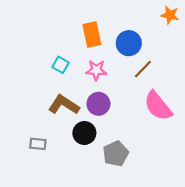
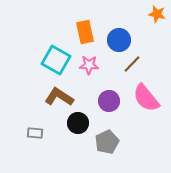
cyan square: (61, 65) -> (56, 60), size x1.8
purple circle: (98, 104) -> (109, 101), moved

